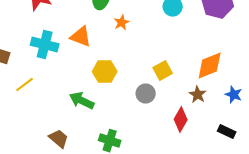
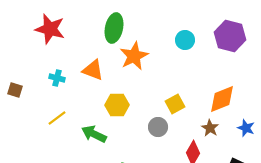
orange star: (122, 23) -> (134, 56), size x1.8
cyan cross: (45, 45) -> (57, 78), size x0.6
yellow line: (25, 85) -> (57, 118), moved

